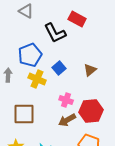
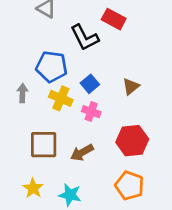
blue pentagon: (30, 55) -> (52, 67), turned 30
pink cross: (66, 100) -> (91, 112), moved
brown arrow: (67, 120) -> (82, 153), moved

